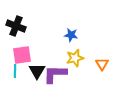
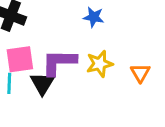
blue star: (71, 35) -> (94, 17), moved
purple L-shape: (55, 74) -> (59, 62), moved

